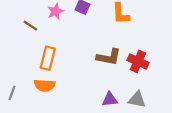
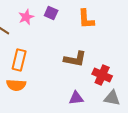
red cross: (138, 61) -> (102, 75), moved
gray triangle: (137, 99) -> (112, 98), moved

